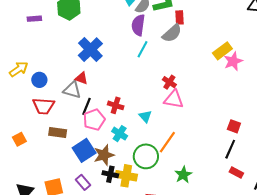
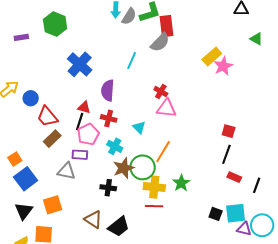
red rectangle: (180, 17) -> (166, 26), size x1.5
purple semicircle: (138, 25) -> (108, 90), moved
red triangle: (81, 78) -> (84, 107), moved
gray triangle: (72, 90) -> (66, 171), moved
red trapezoid: (44, 106) -> (47, 117), moved, turned 50
brown rectangle: (58, 132) -> (52, 139), moved, turned -48
blue square: (84, 150) -> (26, 179), moved
brown star: (104, 155) -> (124, 168), moved
yellow cross: (126, 176) -> (154, 187), moved
purple rectangle: (83, 182) -> (80, 155), moved, turned -42

